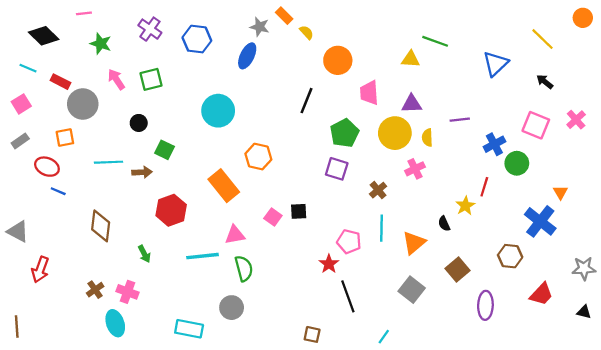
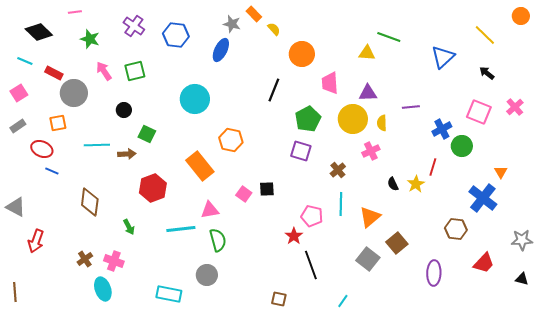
black semicircle: (444, 224) -> (393, 184), moved
brown square: (458, 270) -> (397, 243), moved

